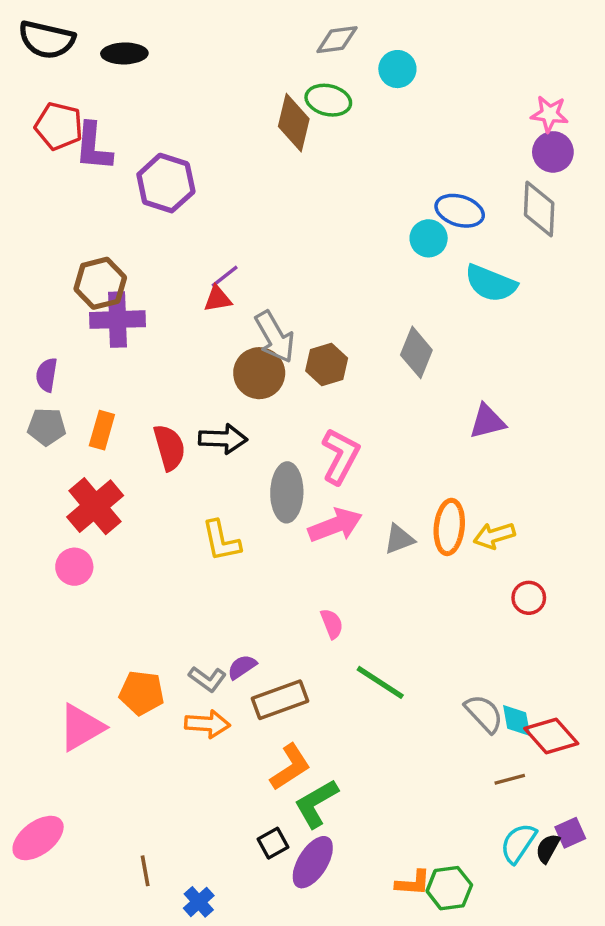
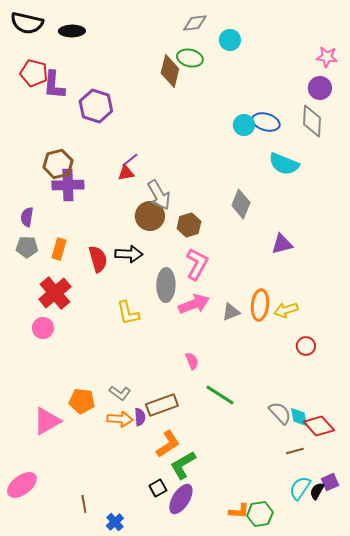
pink star: (550, 114) -> (327, 57), moved
cyan circle: (429, 238) -> (244, 125), moved
brown hexagon: (327, 365) -> (189, 225), moved
purple semicircle: (242, 667) -> (140, 417), moved, turned 120

